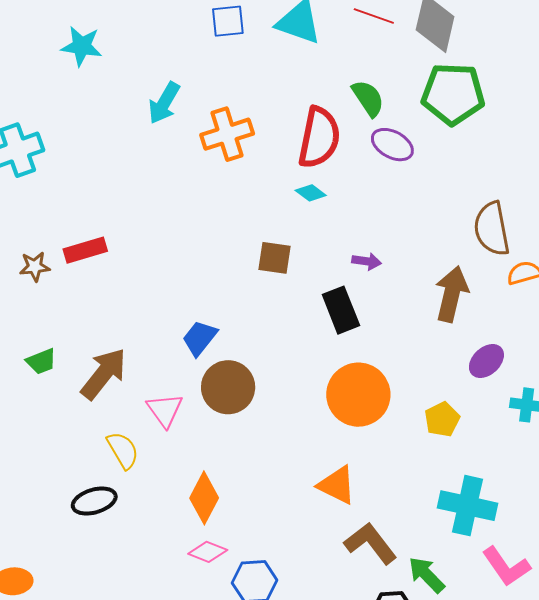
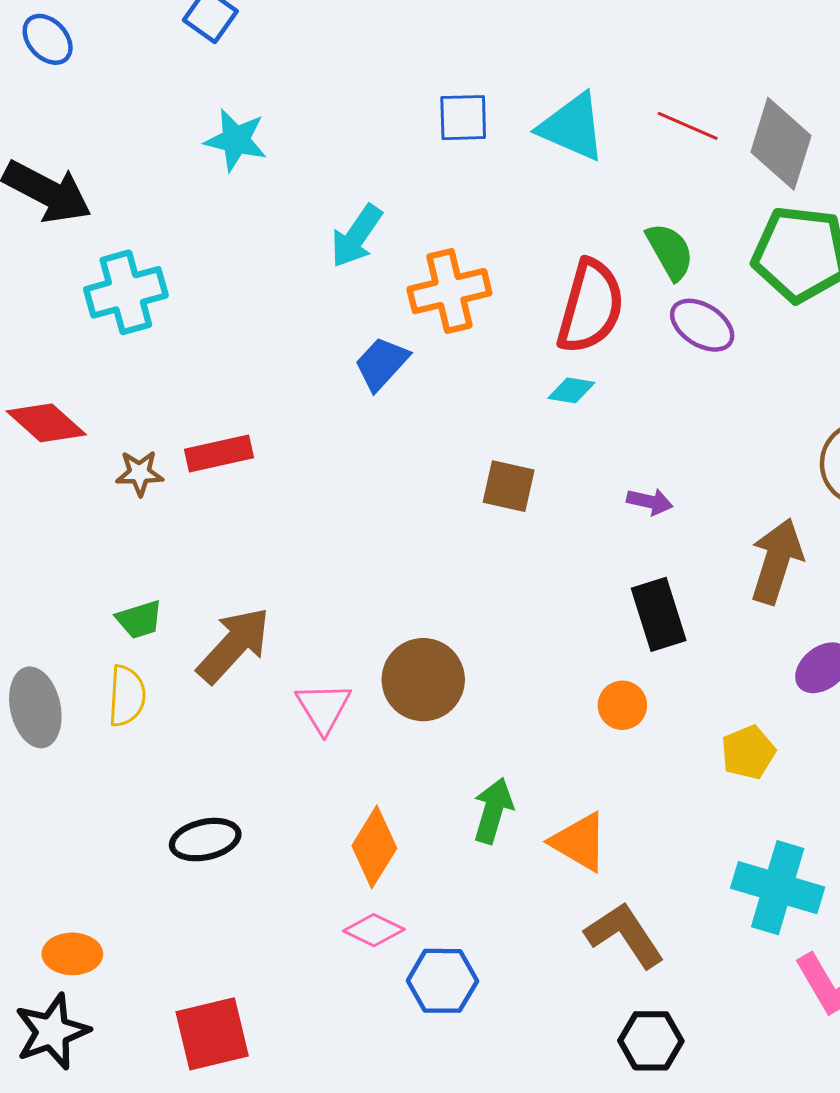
cyan diamond: (311, 193) -> (571, 390), turned -32
black rectangle: (341, 310) -> (659, 614), moved
blue trapezoid: (200, 338) -> (382, 364), moved
orange circle: (358, 395) -> (622, 705), size x0.5
yellow semicircle: (123, 450) -> (127, 696), moved, turned 30
green arrow: (426, 575) -> (493, 811), moved, turned 57

